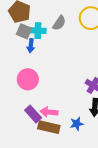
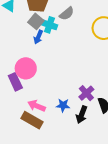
gray semicircle: (59, 23) -> (67, 14), moved
purple rectangle: (33, 114) -> (15, 82), moved
blue star: (77, 124) -> (63, 105), moved

